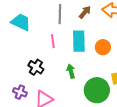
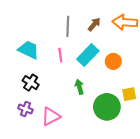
cyan trapezoid: (21, 22) -> (29, 50), moved
cyan rectangle: (79, 41) -> (88, 55), turned 45
black cross: (36, 67) -> (31, 83), moved

